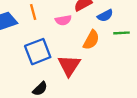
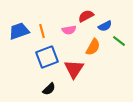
orange line: (33, 12) -> (42, 31), moved
green line: (121, 33) -> (119, 41), turned 40

